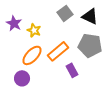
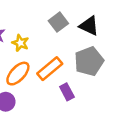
gray pentagon: (90, 45) -> (89, 61), turned -30

